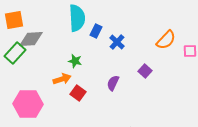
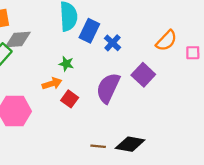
blue rectangle: (96, 31) -> (89, 31), size x1.5
purple square: (145, 71) -> (143, 75), size x1.5
purple semicircle: (113, 83) -> (108, 88), size x1.8

